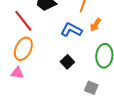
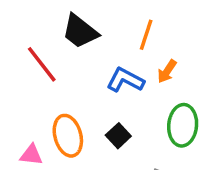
orange ellipse: (23, 49) -> (68, 136), moved, turned -40

